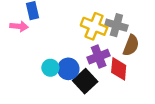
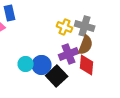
yellow cross: (94, 26) -> (65, 27), size x0.7
brown semicircle: (131, 45) -> (86, 45), moved

